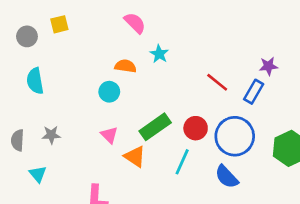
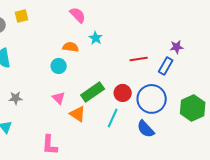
red line: (217, 82) -> (139, 59), turned -48

